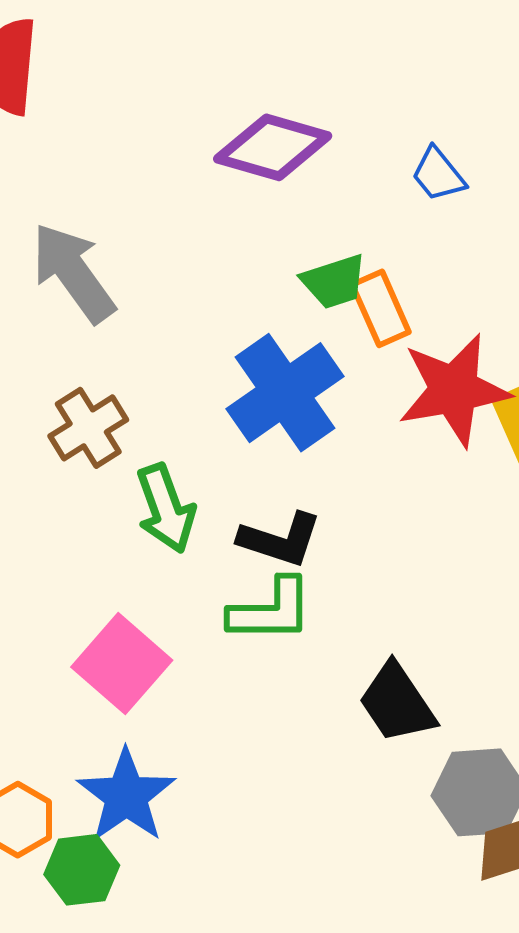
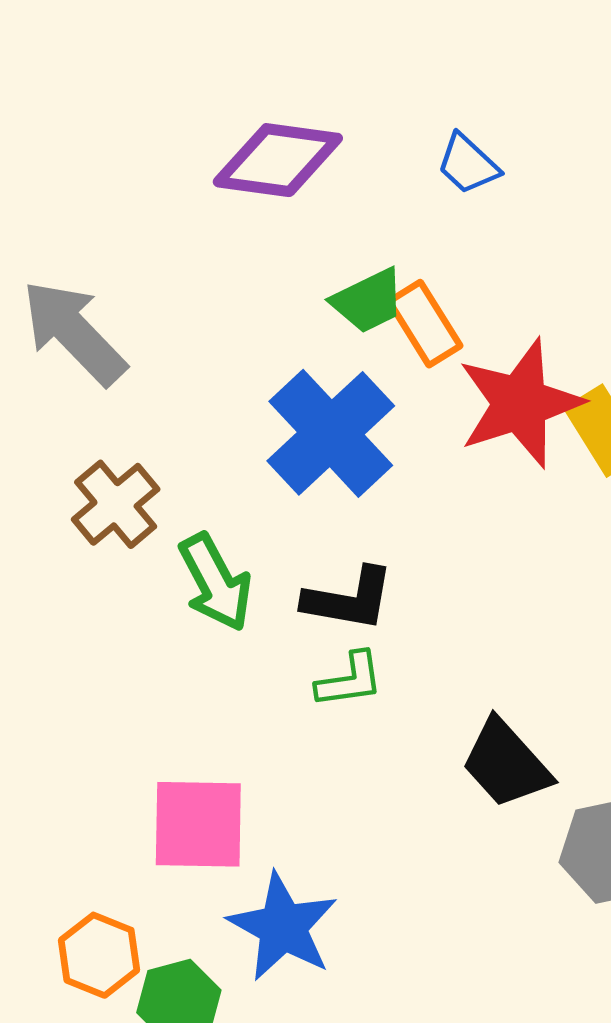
green L-shape: (271, 610) -> (350, 680), size x0.7
pink square: (122, 664) -> (198, 824), moved, turned -32
blue star: (126, 796) -> (283, 927), moved

